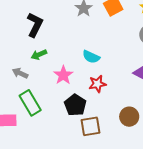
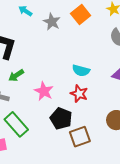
cyan semicircle: (91, 57) -> (81, 71), moved
red star: (97, 84) -> (79, 94), turned -30

